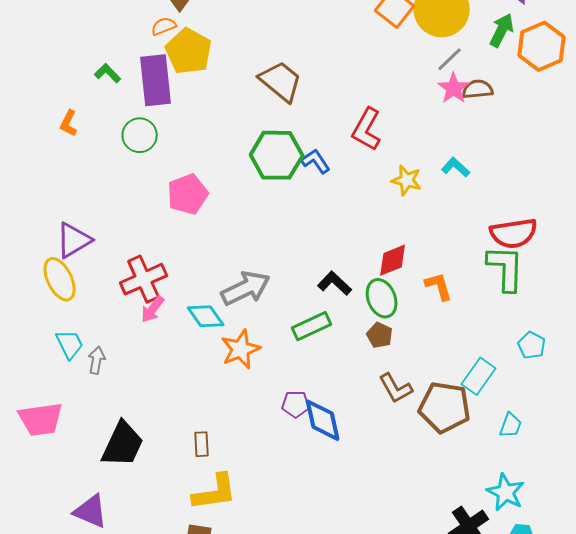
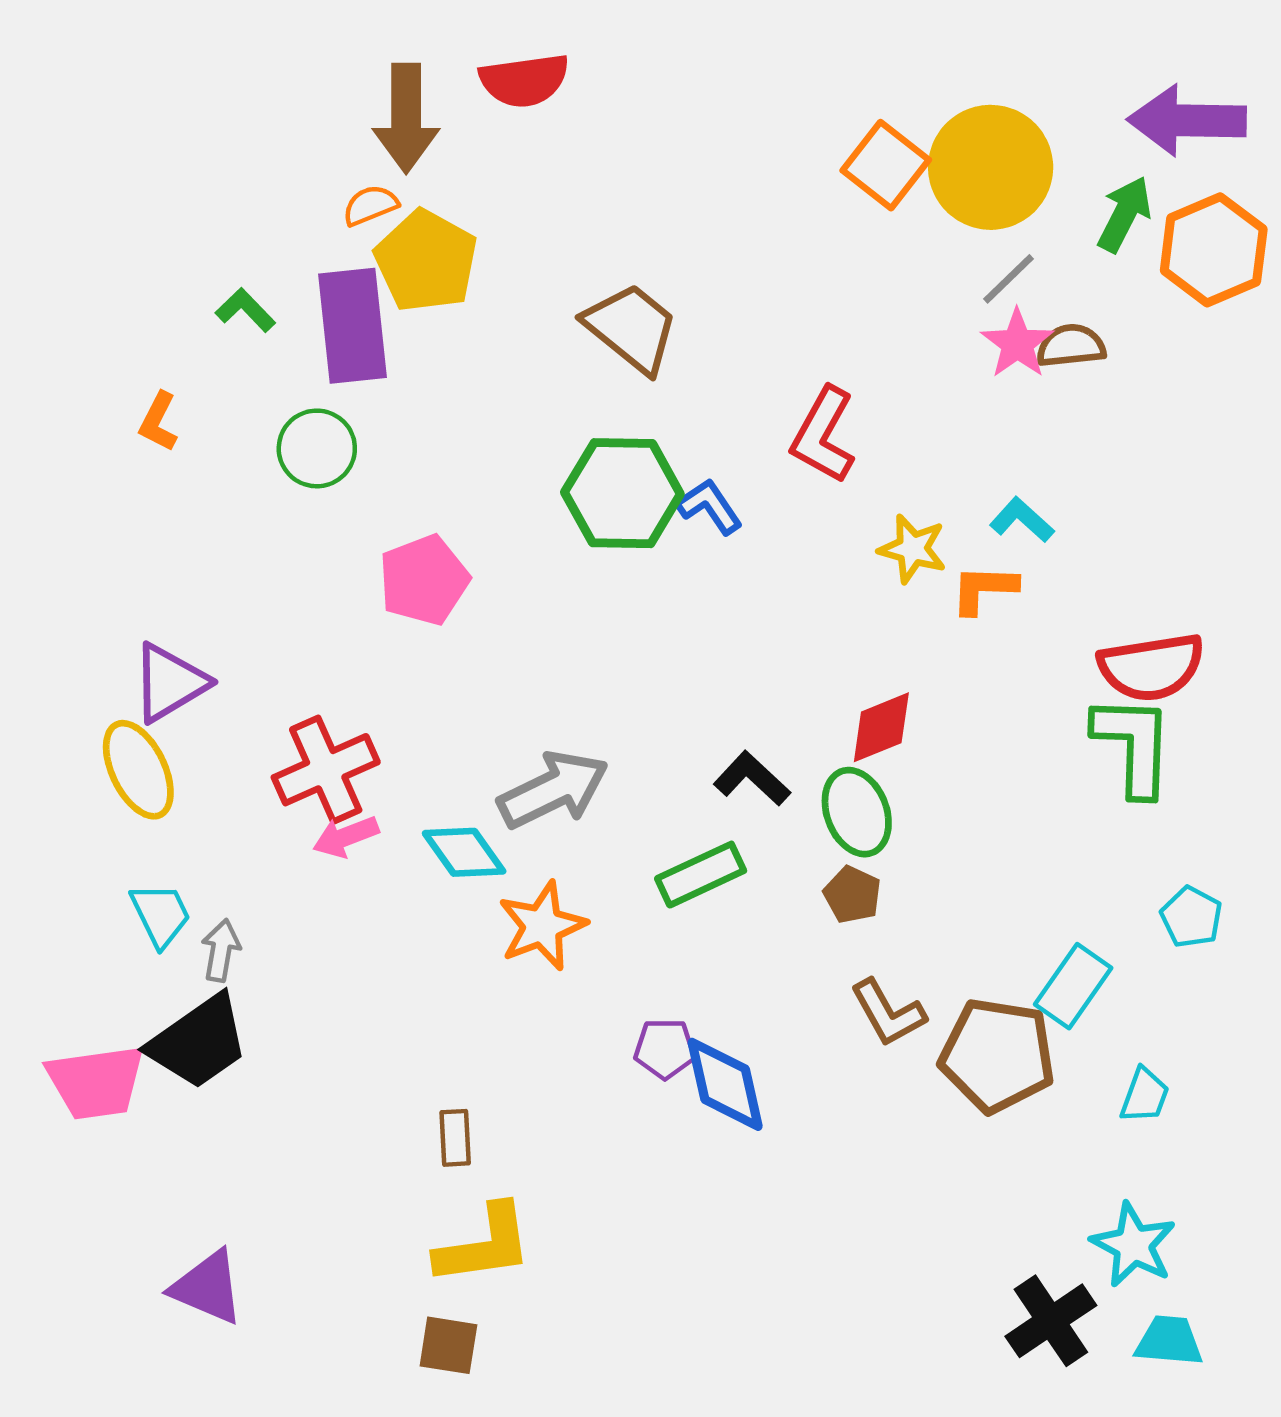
orange L-shape: (439, 286) -> (984, 589), moved, turned -72
pink arrow: (153, 309) -> (346, 837), turned 32
black trapezoid: (123, 444) -> (199, 1042), moved, turned 30

